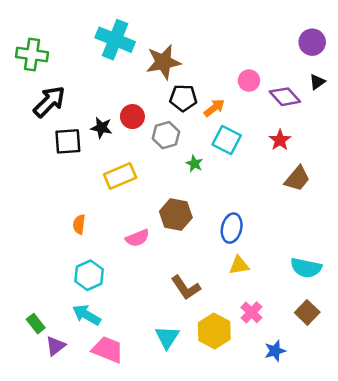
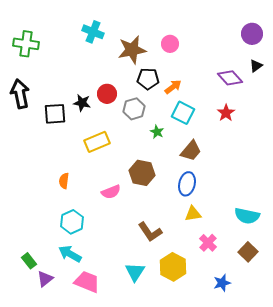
cyan cross: (115, 40) -> (93, 32), size x0.7
pink circle: (249, 81) -> (170, 44), moved
black arrow: (49, 102) -> (20, 94), moved, turned -56
brown trapezoid: (297, 179) -> (191, 151), moved
pink cross: (251, 312) -> (208, 243), moved

